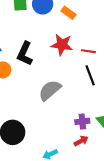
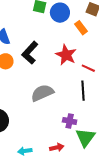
purple cross: (82, 121) -> (70, 121), moved

